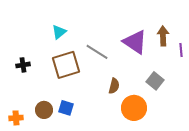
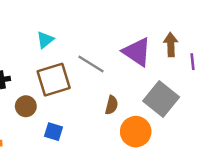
gray square: (155, 81) -> (161, 99), size x1.6
brown circle: (44, 110) -> (26, 106), moved

